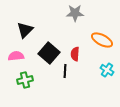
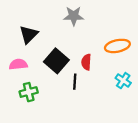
gray star: (75, 13) -> (74, 16), moved
orange ellipse: (102, 40) -> (117, 46), turned -40

